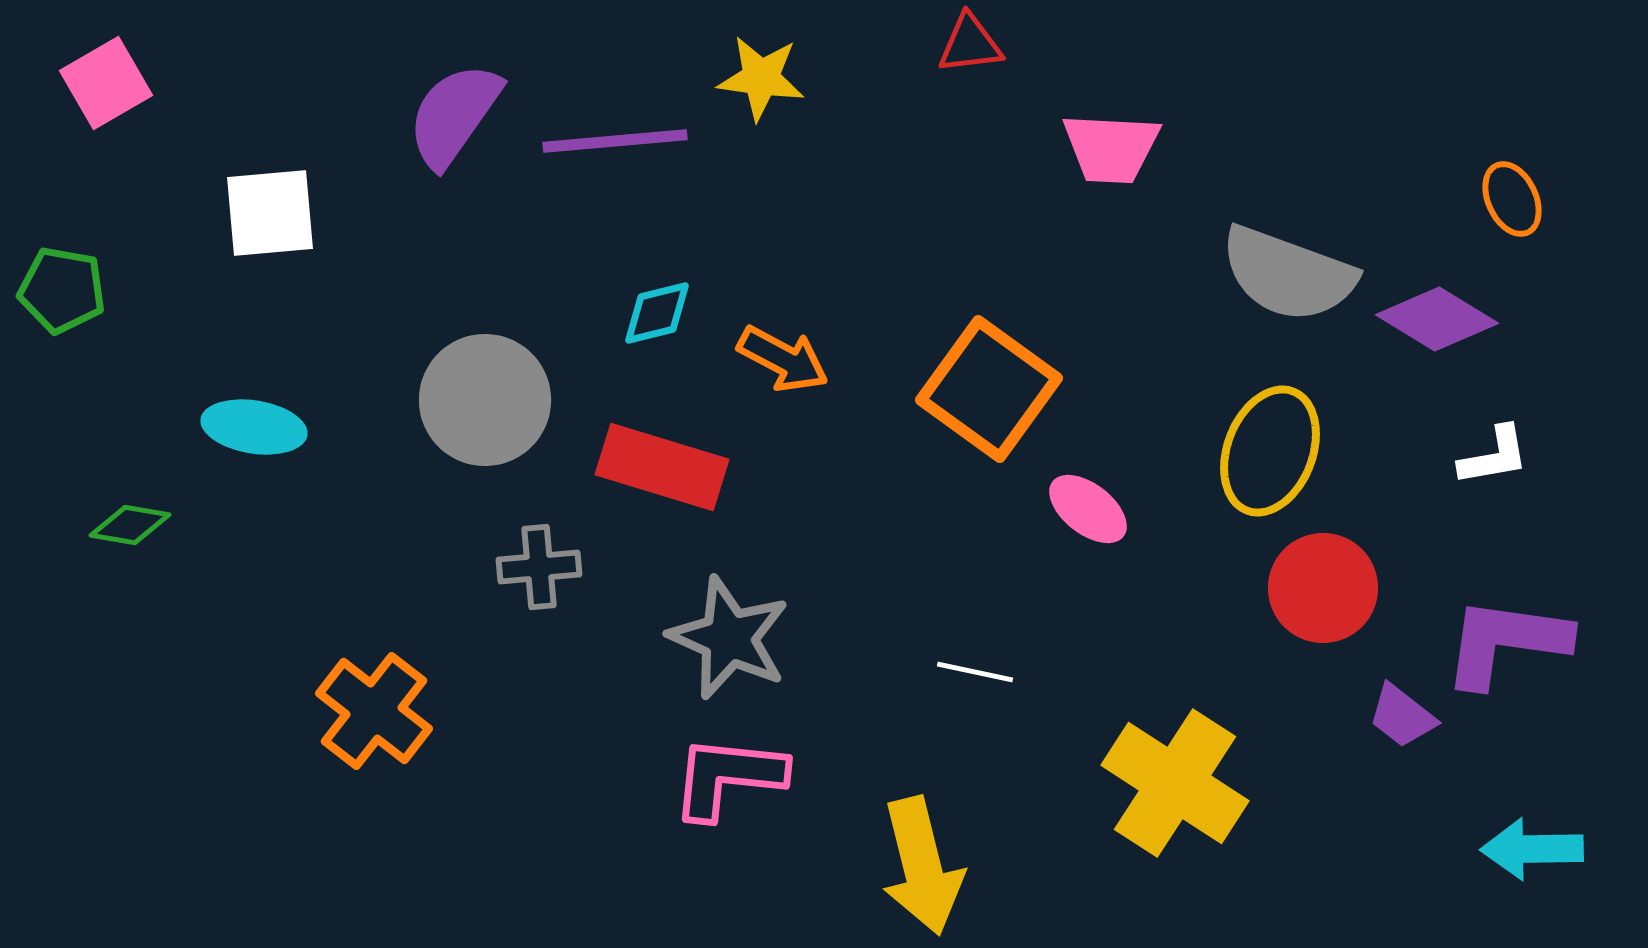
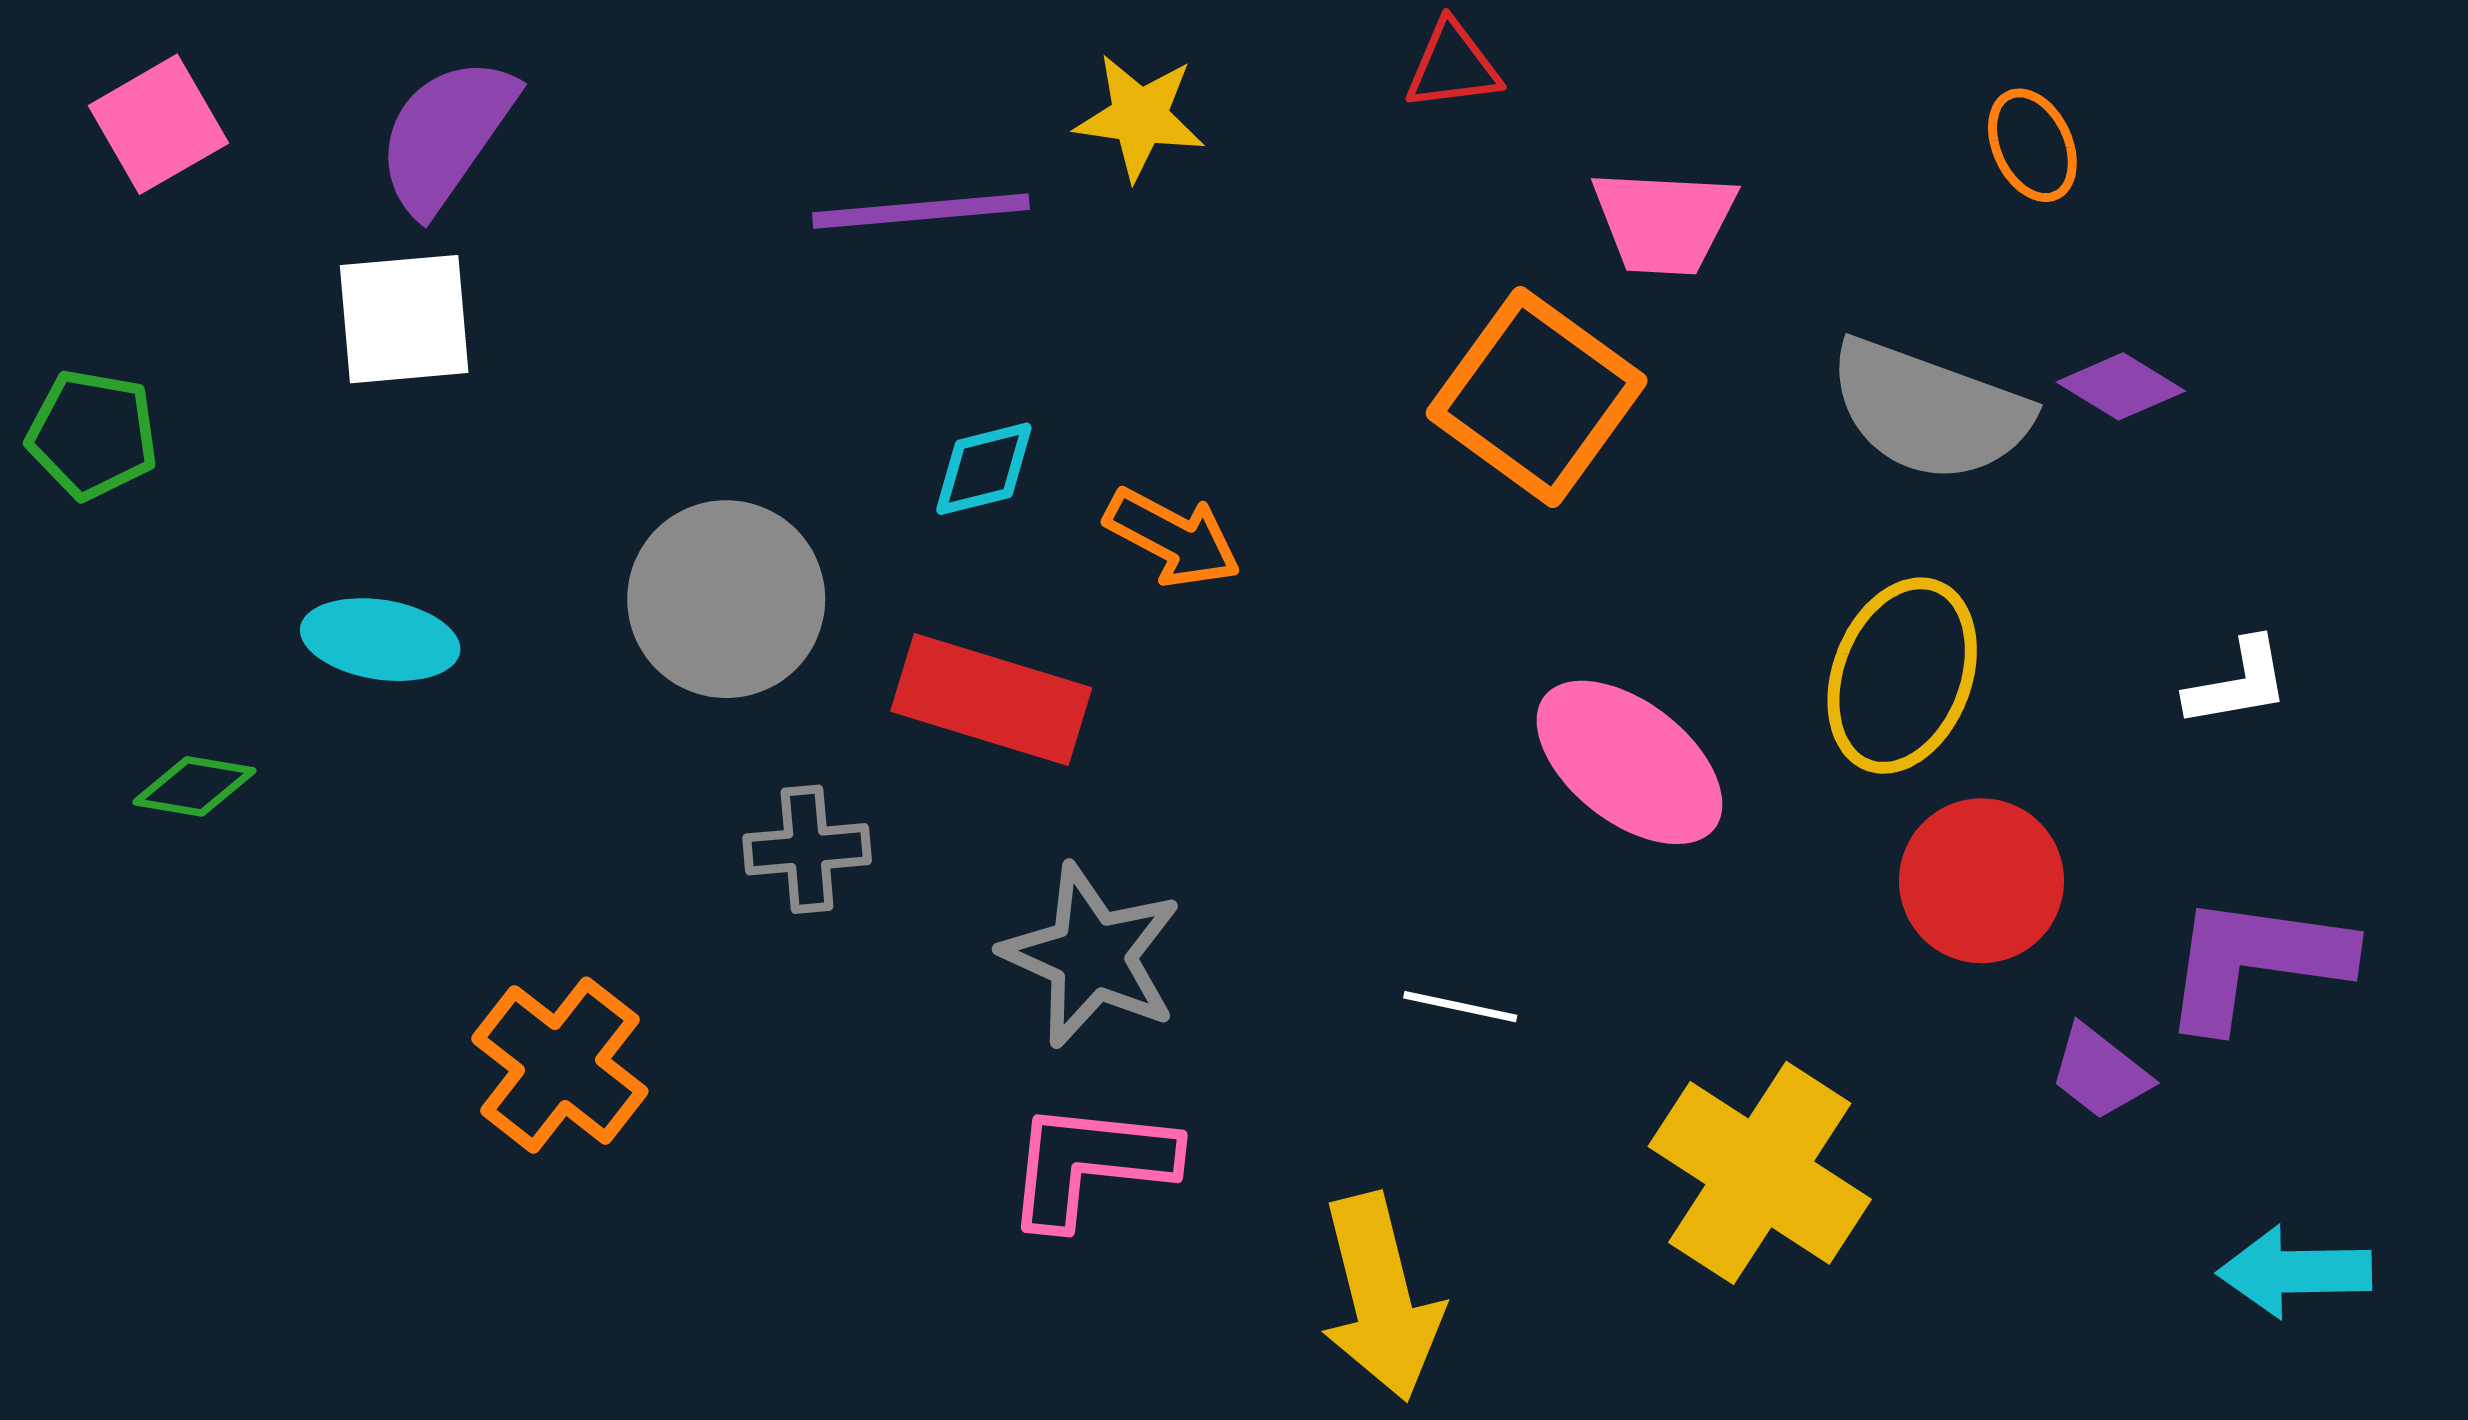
purple semicircle: (454, 115) -> (446, 135), moved
orange ellipse: (1512, 199) -> (2032, 145), moved
purple diamond: (1437, 319) -> (2121, 386), moved, size x0.7
orange square: (989, 389) -> (1537, 397), moved
pink ellipse: (1088, 509) -> (1629, 762), size x1.6

